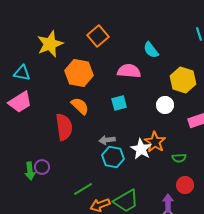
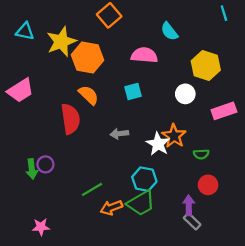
yellow star: (50, 44) -> (61, 42), moved
cyan triangle: (22, 73) -> (25, 31), moved
cyan hexagon: (113, 157) -> (144, 179), moved

